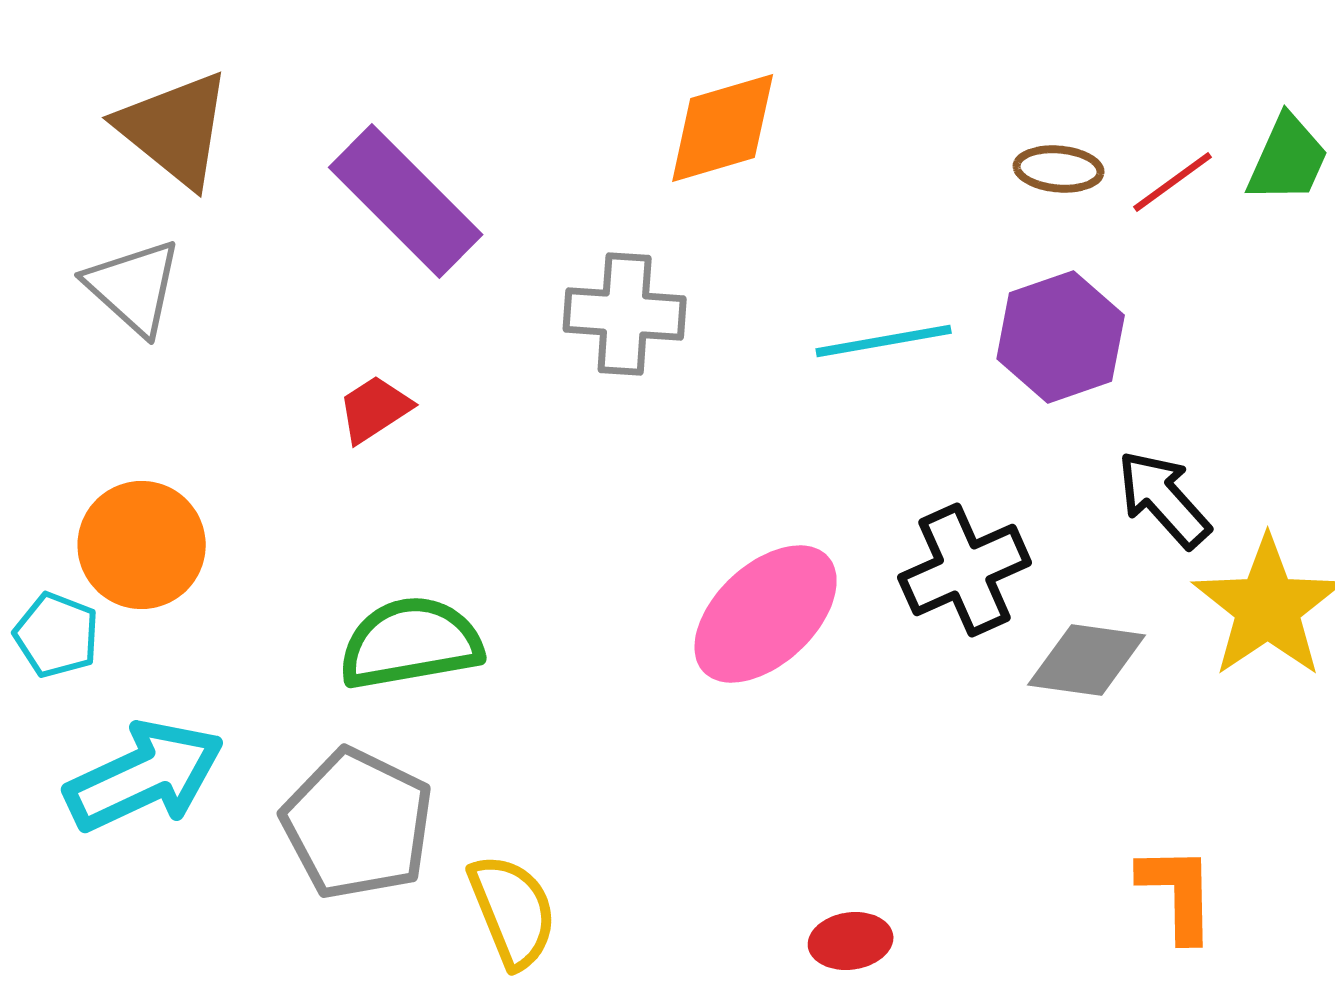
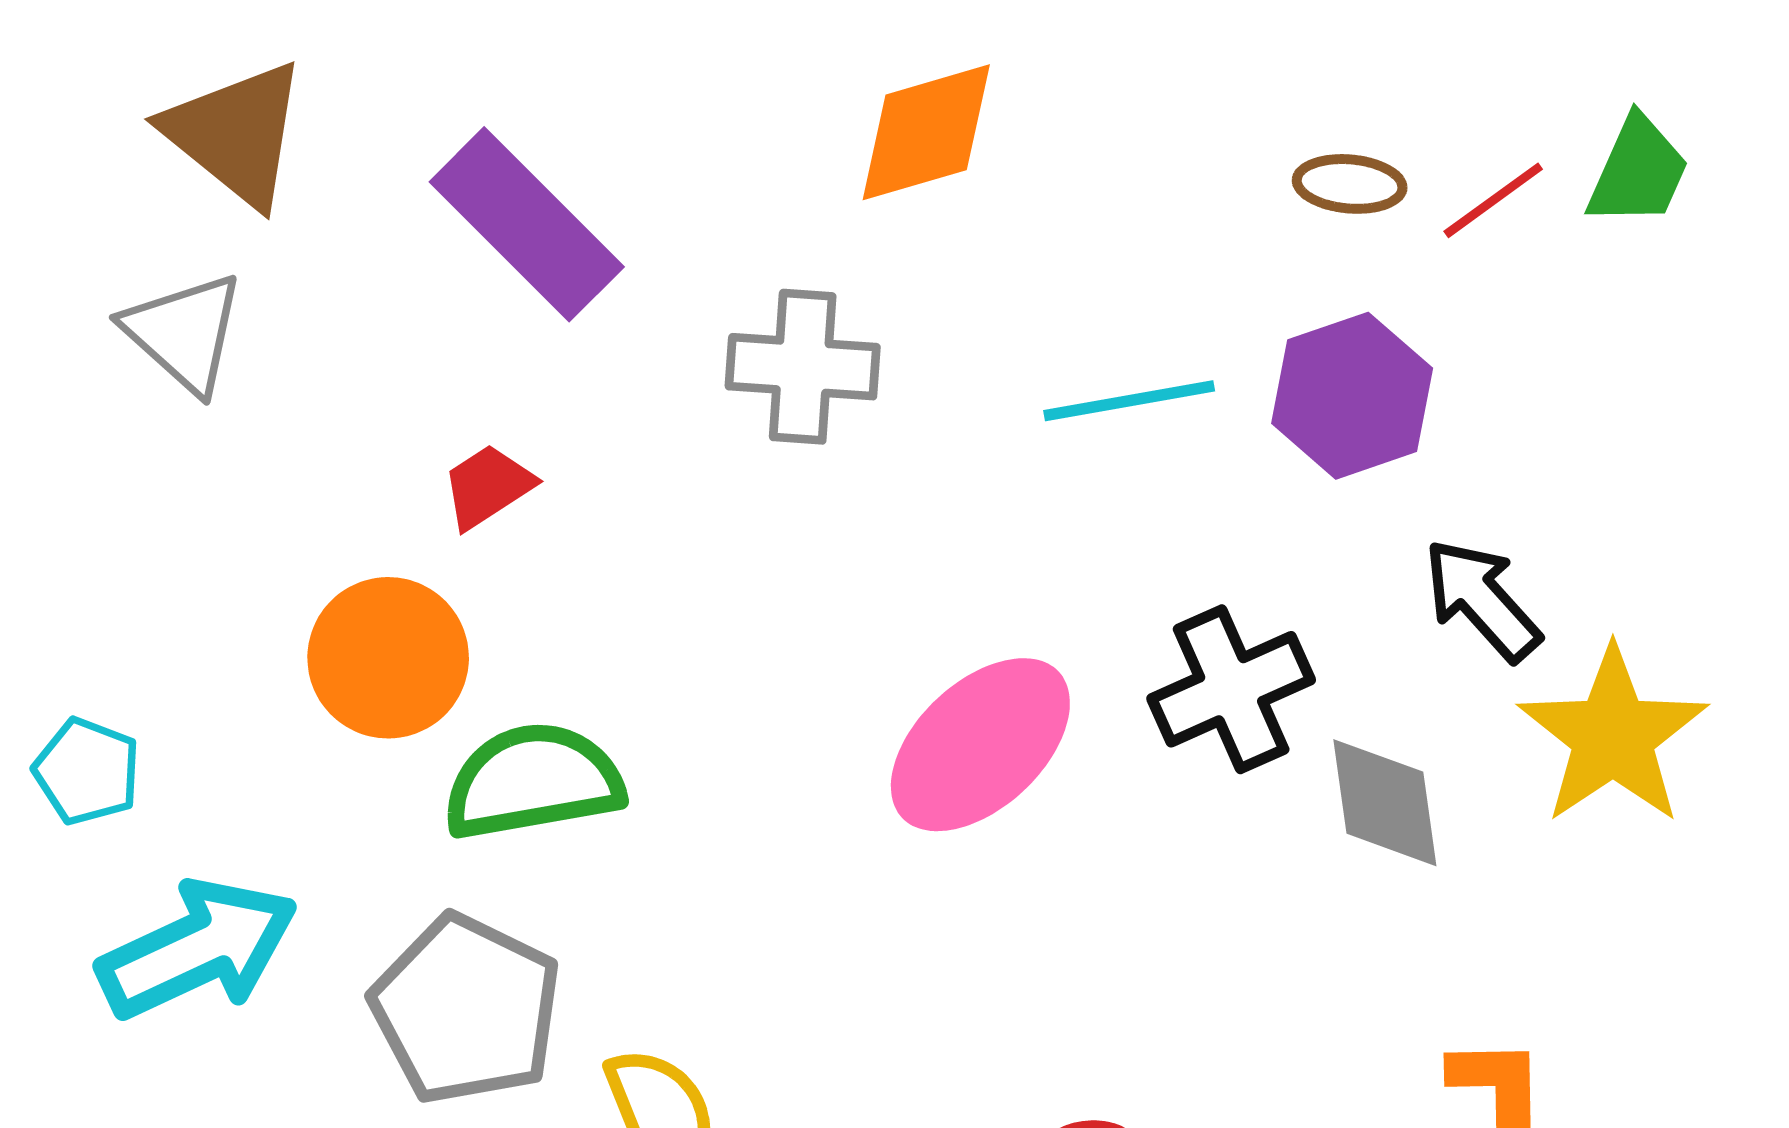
orange circle: (142, 545) -> (388, 658), moved
gray diamond: (1087, 660) -> (1385, 803), turned 74

